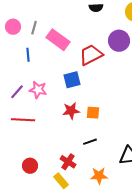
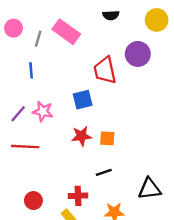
pink circle: (13, 27) -> (13, 28), moved
pink rectangle: (58, 40) -> (66, 32), moved
red trapezoid: (91, 55) -> (105, 70), turned -75
red cross: (68, 162) -> (78, 196), turned -35

